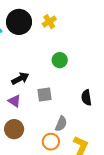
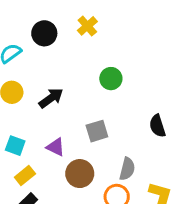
black circle: (19, 22) -> (44, 33), size x0.7
black arrow: (20, 78) -> (51, 98), moved
brown circle: (14, 129) -> (80, 174), moved

